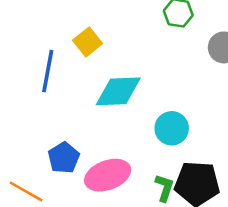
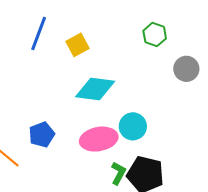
blue line: (48, 71) -> (39, 34), moved
pink ellipse: (108, 175) -> (99, 139), moved

